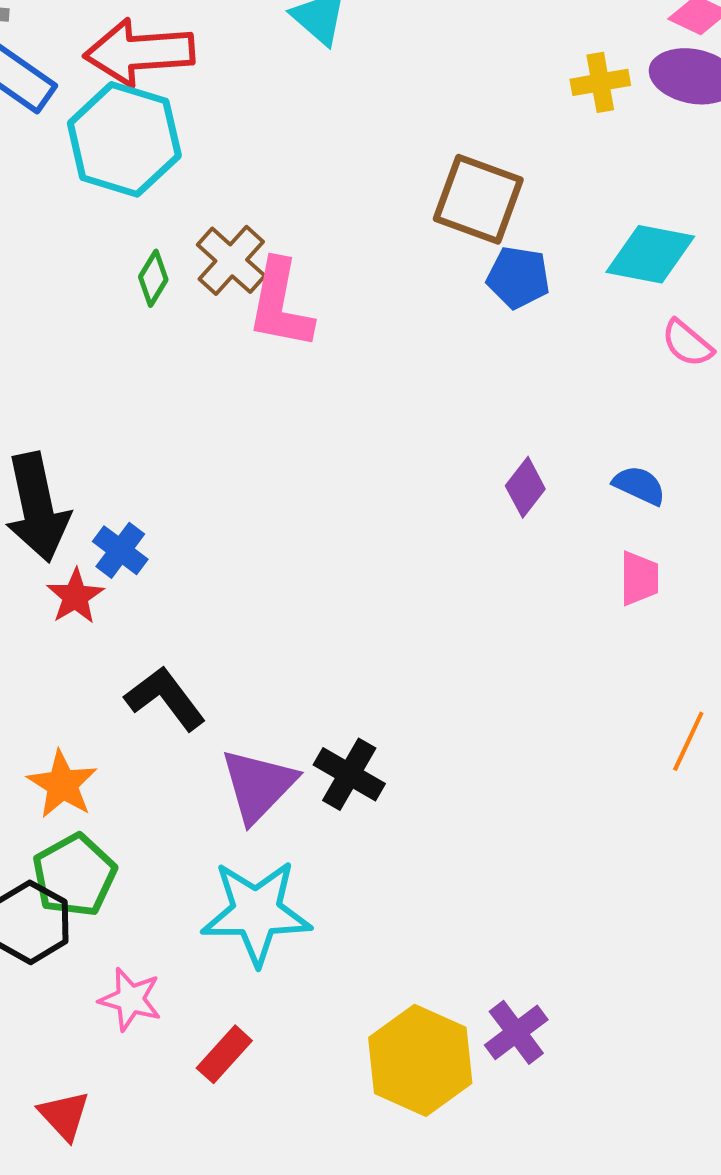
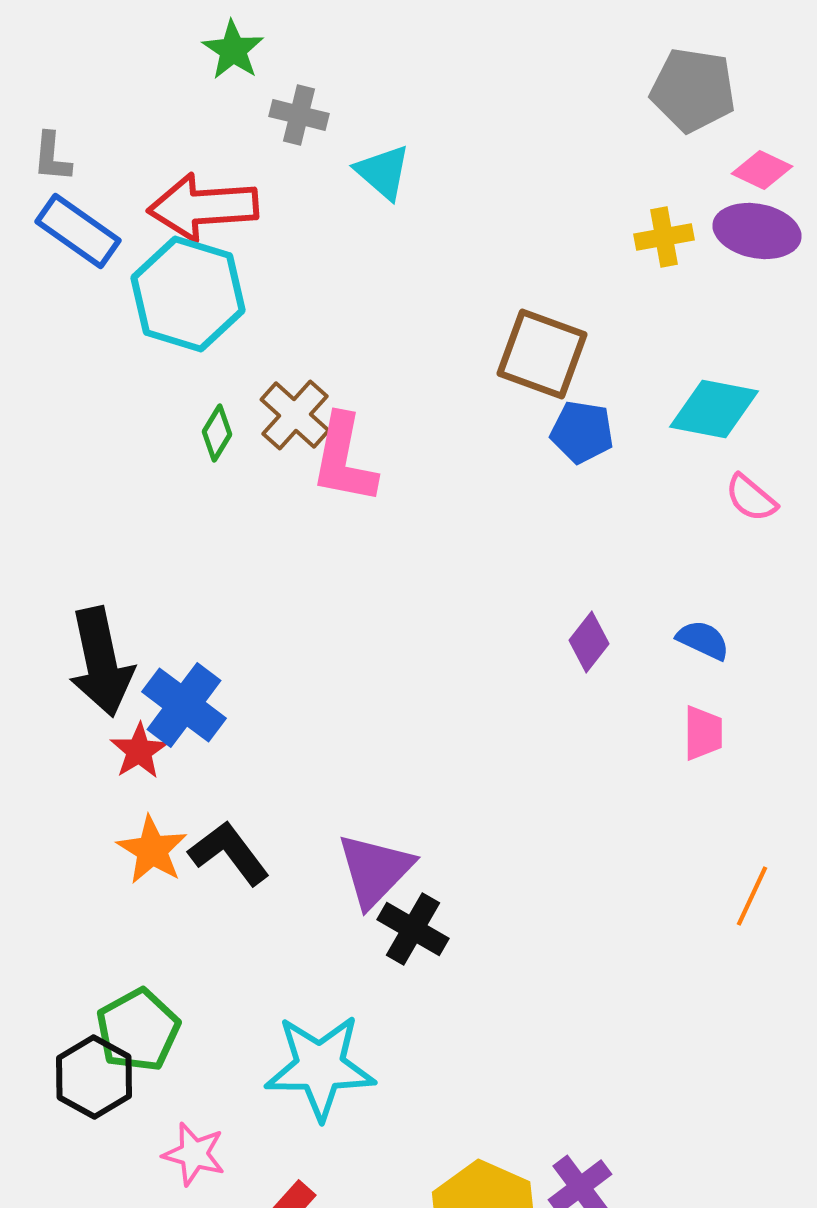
blue cross: (120, 550) -> (184, 705), size x1.5
orange star: (62, 784) -> (152, 850), moved
purple triangle: (258, 785) -> (375, 870), moved

